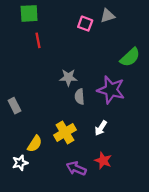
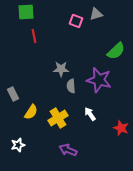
white arrow: (101, 128) -> (90, 114), turned 112
yellow semicircle: (35, 144) -> (31, 112), moved
red star: (103, 161) -> (121, 128), moved

